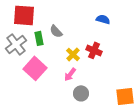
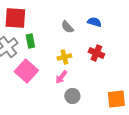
gray semicircle: (56, 31) -> (67, 27), moved
red cross: (94, 50) -> (96, 53), moved
yellow cross: (73, 54) -> (64, 57), turned 32

